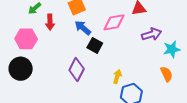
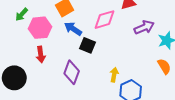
red arrow: (50, 22) -> (41, 55), moved
pink hexagon: (26, 39) -> (40, 28), moved

